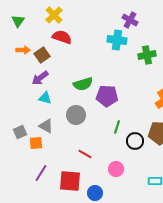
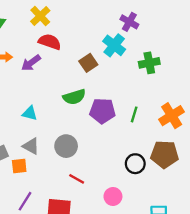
cyan cross: (117, 40) -> (114, 45), turned 30
brown square: (42, 55) -> (88, 63), moved
purple arrow: (40, 78) -> (31, 63), moved
gray circle: (76, 115) -> (66, 146), moved
green line: (117, 127) -> (134, 114), moved

